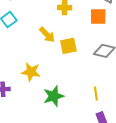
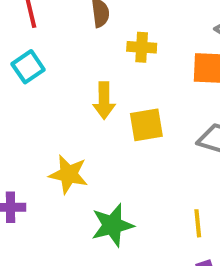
yellow arrow: (47, 35) -> (104, 101), turned 42

